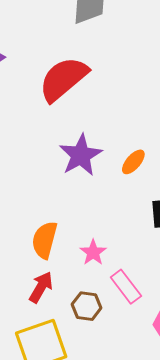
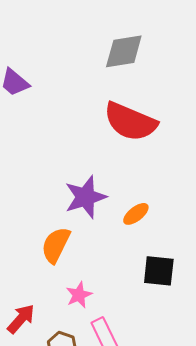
red semicircle: (63, 79) -> (130, 122), moved, turned -128
orange semicircle: (45, 240) -> (56, 245), moved

